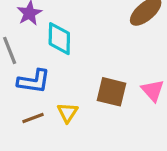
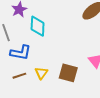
brown square: (111, 92) -> (68, 73), moved

